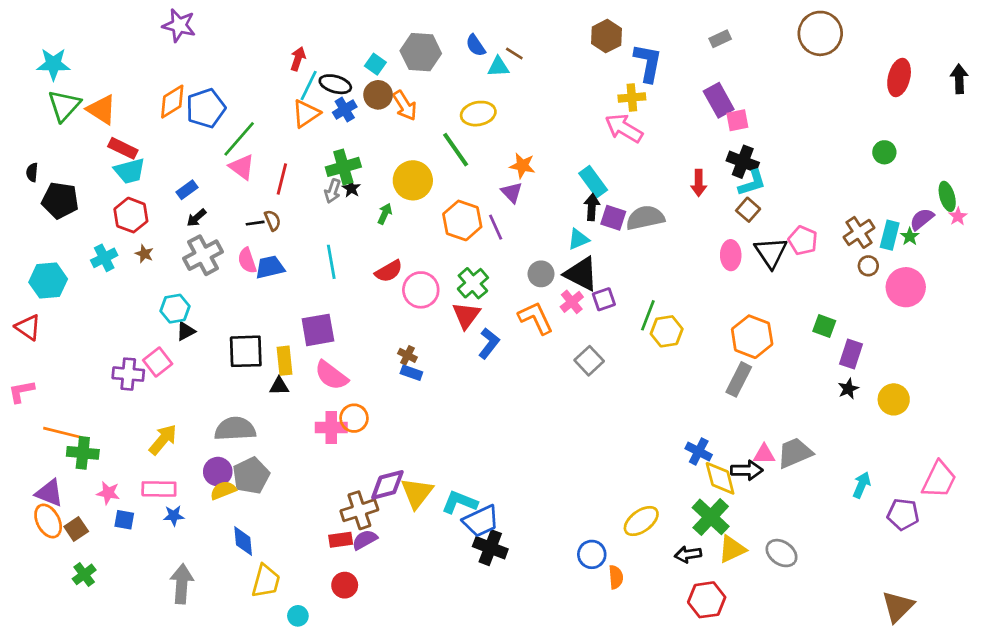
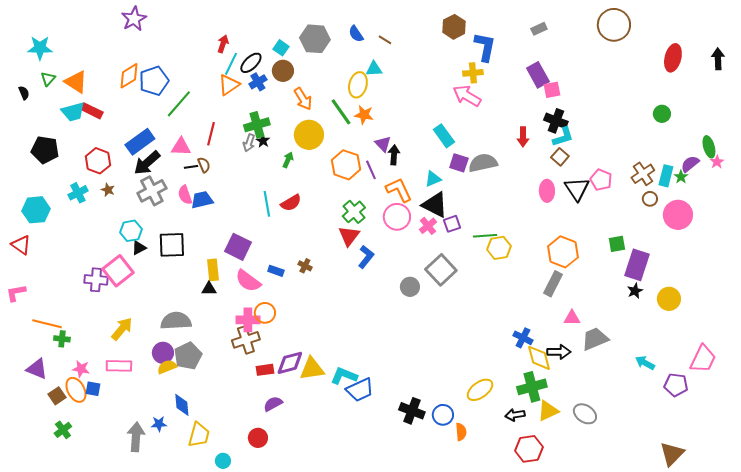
purple star: (179, 25) -> (134, 19), turned 30
cyan triangle: (498, 67) -> (374, 69), moved
black ellipse: (335, 84) -> (251, 63), turned -60
green triangle: (64, 106) -> (48, 79), size x0.6
orange arrow: (405, 106) -> (303, 99), moved
yellow ellipse: (478, 114) -> (358, 85), turned -65
orange star: (522, 166) -> (364, 115), moved
pink triangle: (242, 167) -> (181, 147), moved, turned -35
cyan trapezoid: (130, 171) -> (73, 112), moved
black semicircle: (32, 172) -> (24, 93), moved, turned 152
blue rectangle: (187, 190) -> (140, 142), size x1.8
black arrow: (592, 207) -> (394, 155), moved
black arrow: (196, 218) -> (147, 163), size x1.8
cyan line: (331, 262) -> (267, 204), moved
gray circle: (541, 274) -> (410, 287), moved
pink circle: (421, 290) -> (397, 217), moved
green line: (648, 315) -> (485, 236), turned 65
orange L-shape: (536, 318) -> (399, 190), moved
green square: (824, 326) -> (617, 244), turned -30
purple square: (318, 330) -> (238, 247), turned 36
black square: (246, 351) -> (172, 245), moved
purple rectangle: (851, 354) -> (637, 265), size x1.4
gray square: (589, 361) -> (441, 270), size x1.4
pink square: (158, 362) -> (118, 271), size x1.4
blue rectangle: (411, 373) -> (276, 271), moved
green cross: (83, 453) -> (62, 339), size x0.7
pink triangle: (764, 454) -> (572, 318), moved
cyan arrow: (862, 485) -> (645, 363), turned -84
yellow triangle: (417, 493) -> (312, 369), turned 44
brown cross: (359, 510) -> (246, 340), moved
blue star: (174, 516) -> (159, 424), moved
green cross: (711, 517) -> (532, 387), turned 32
orange ellipse: (48, 521) -> (76, 390), moved
red rectangle: (341, 540) -> (265, 370), moved
black cross: (490, 548) -> (412, 411), moved

